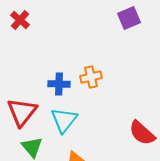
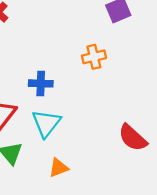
orange cross: (91, 77) -> (94, 57), moved

